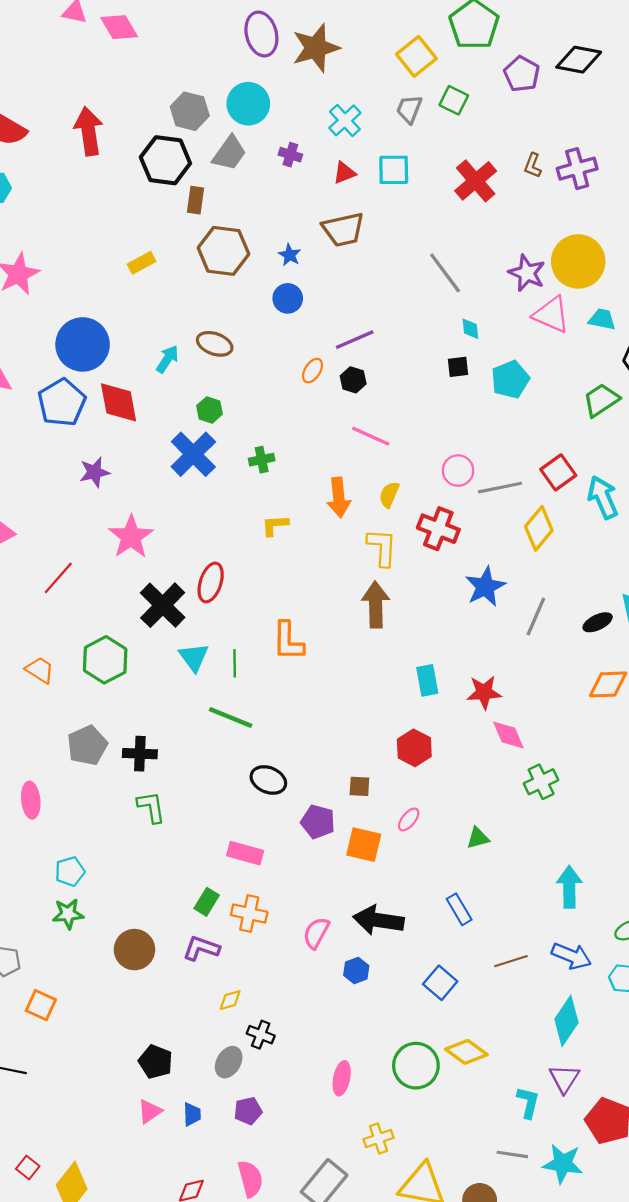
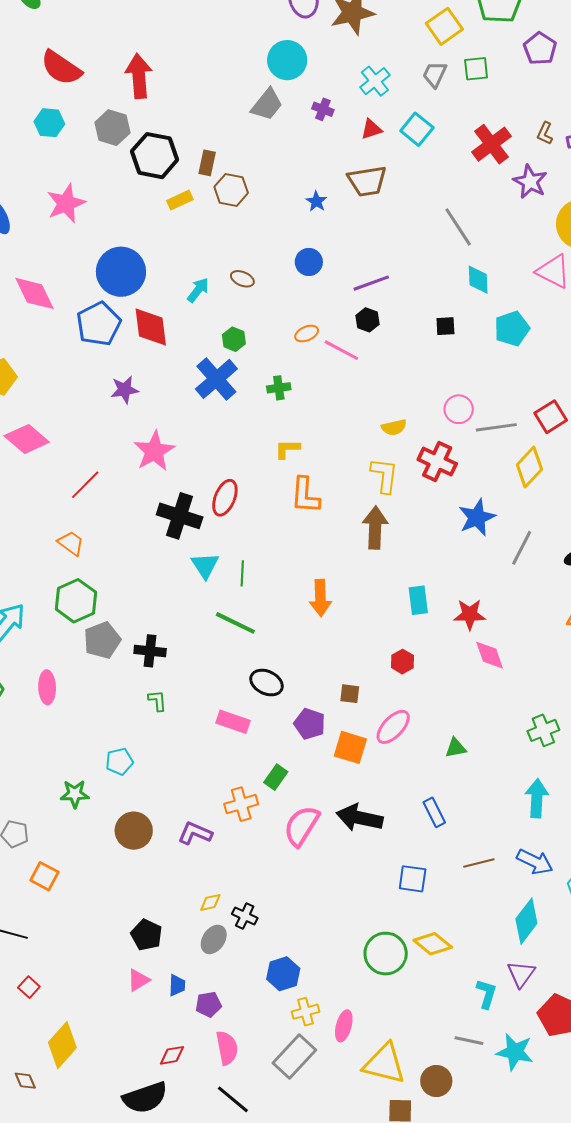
green square: (454, 100) -> (476, 69), turned -36
gray hexagon: (190, 111) -> (112, 128), moved
black hexagon: (165, 160) -> (155, 156), moved
cyan square: (394, 170) -> (417, 129), turned 36
brown rectangle: (195, 200) -> (207, 163), moved
brown hexagon: (223, 251) -> (231, 190), moved, size x0.7
purple star: (527, 273) -> (530, 182), moved
blue circle: (288, 298) -> (309, 262), moved
cyan diamond: (470, 329) -> (478, 280), size x1.4
brown ellipse: (215, 344) -> (242, 279), size x0.7
black square: (458, 367) -> (445, 326), moved
orange ellipse: (313, 371) -> (307, 334), moved, turned 30
pink line: (371, 436) -> (341, 350), moved
yellow semicircle: (389, 495) -> (394, 427), turned -130
orange arrow: (339, 497) -> (320, 598), moved
black cross: (163, 605) -> (180, 516), turned -30
orange L-shape: (288, 641) -> (305, 495), moved
green hexagon: (105, 660) -> (76, 601), moved
orange trapezoid: (40, 670) -> (71, 543), moved
red hexagon: (414, 748) -> (402, 662), size x0.7
green cross: (541, 782) -> (543, 730), moved
green L-shape: (151, 807) -> (157, 701), size x0.7
pink ellipse: (409, 819) -> (393, 727), size x1.6
pink rectangle: (245, 853) -> (233, 722), moved
cyan pentagon: (70, 871) -> (119, 761), moved
green rectangle: (207, 902) -> (276, 777), moved
orange cross: (249, 913) -> (241, 804), turned -32
pink semicircle: (316, 933) -> (302, 826), size x1.4
blue hexagon: (356, 971) -> (283, 974), moved, size x1.4
blue square: (440, 983) -> (413, 879), turned -36
yellow diamond: (230, 1000) -> (210, 902), moved
pink ellipse: (342, 1078) -> (344, 1026), moved
purple pentagon: (248, 1111) -> (208, 1004), moved
yellow cross: (379, 1138) -> (306, 1012), moved
red square: (28, 1168) -> (29, 987), moved

